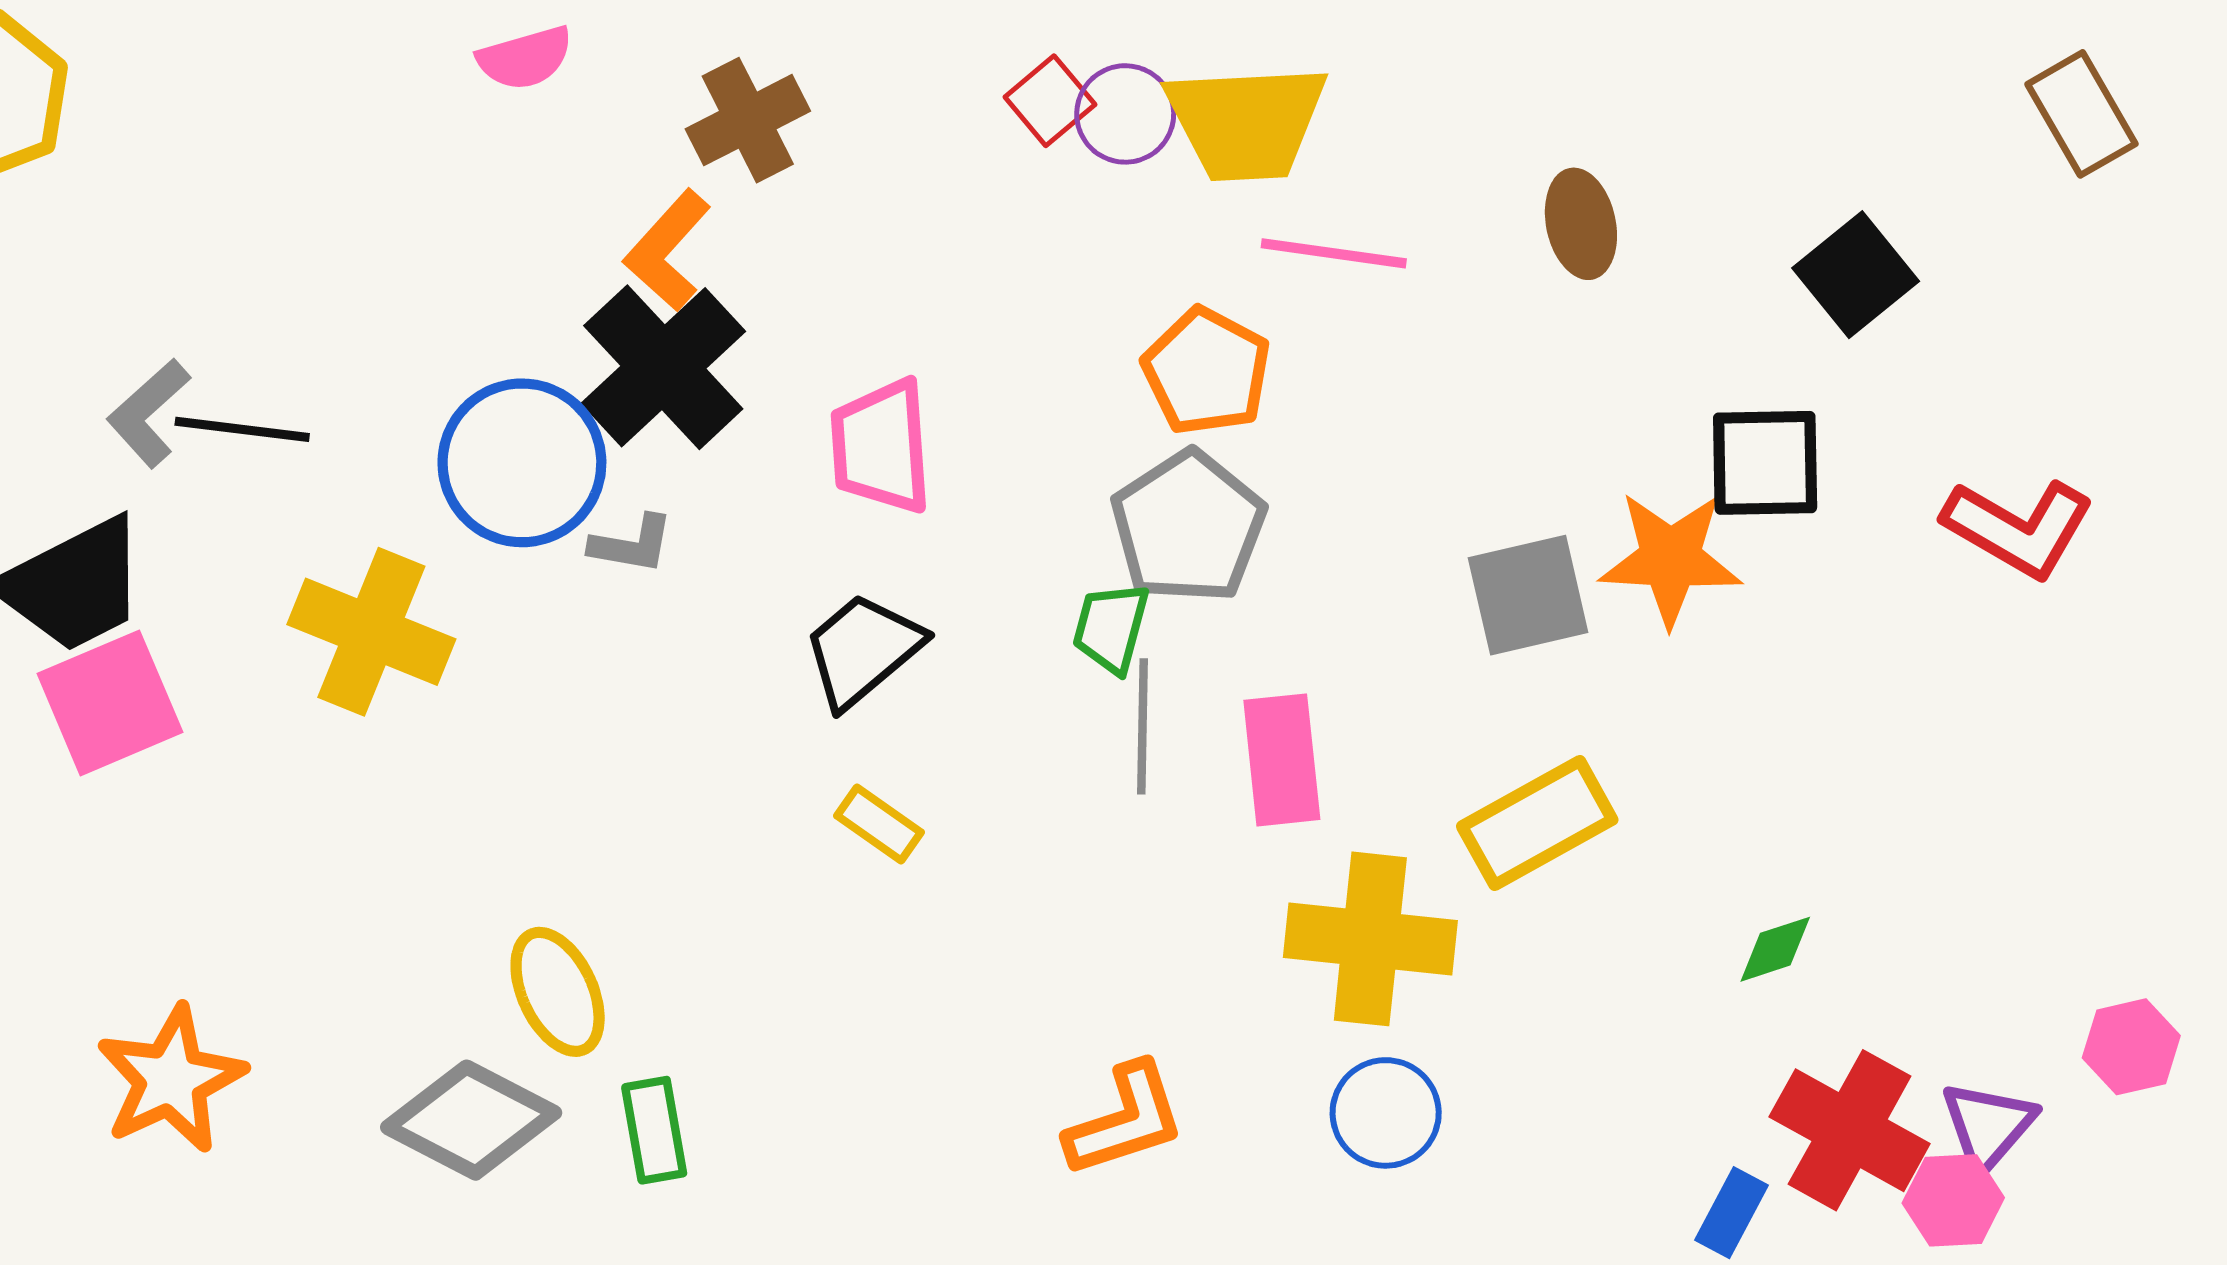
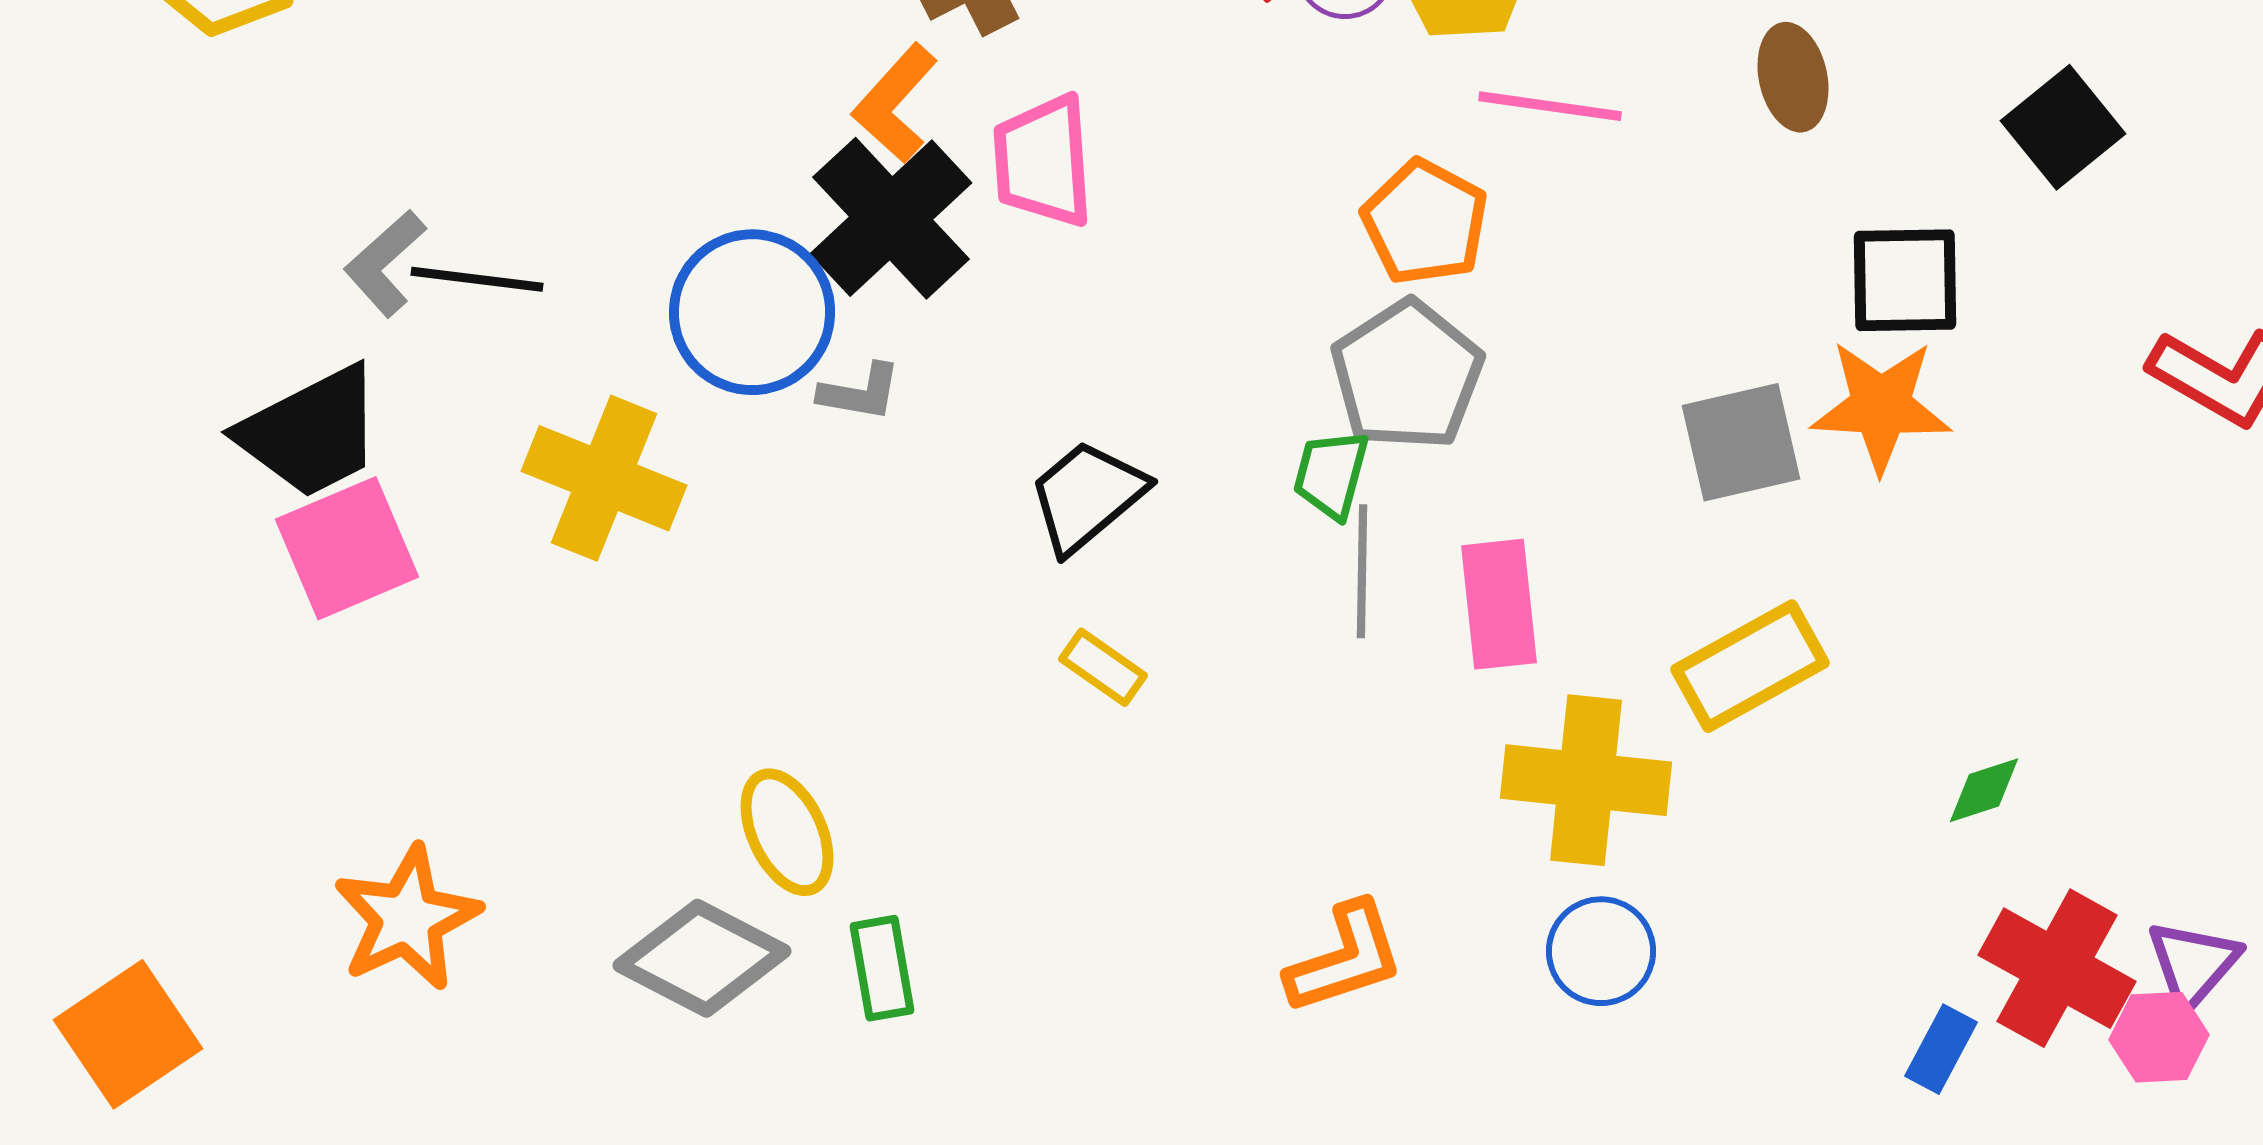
pink trapezoid: (881, 447) -> (1043, 161), moved
black square: (1765, 463) -> (1905, 280), moved

